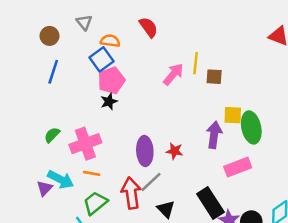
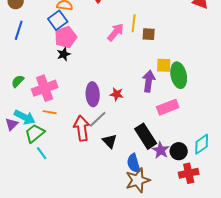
green trapezoid: (95, 203) -> (35, 133), moved

